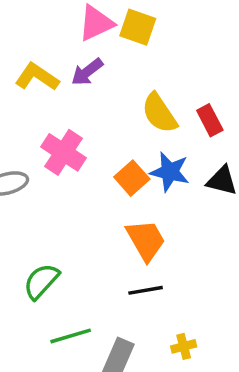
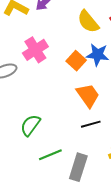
pink cross: (63, 152) -> (35, 50), turned 30

